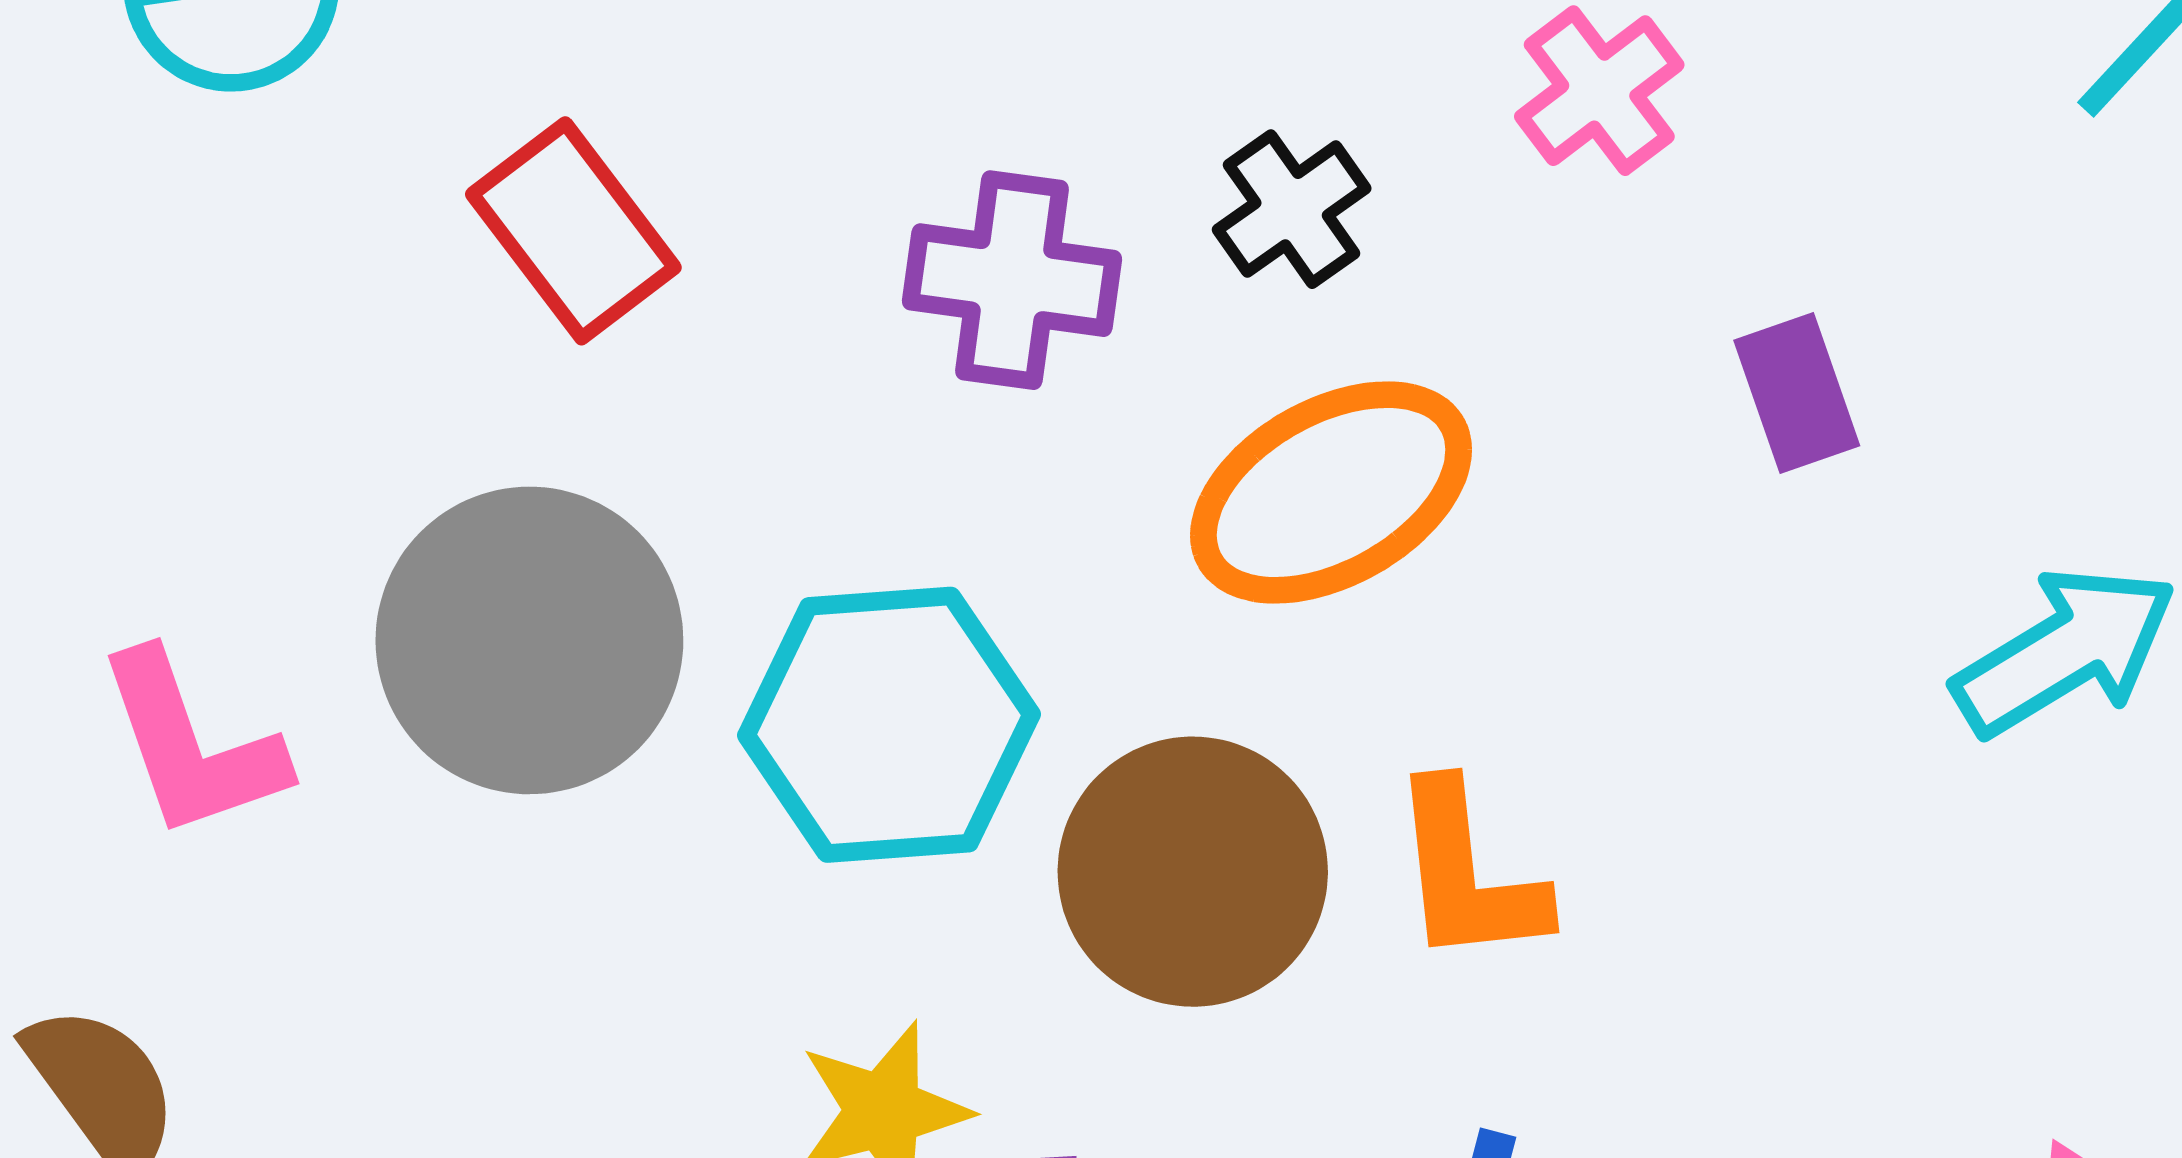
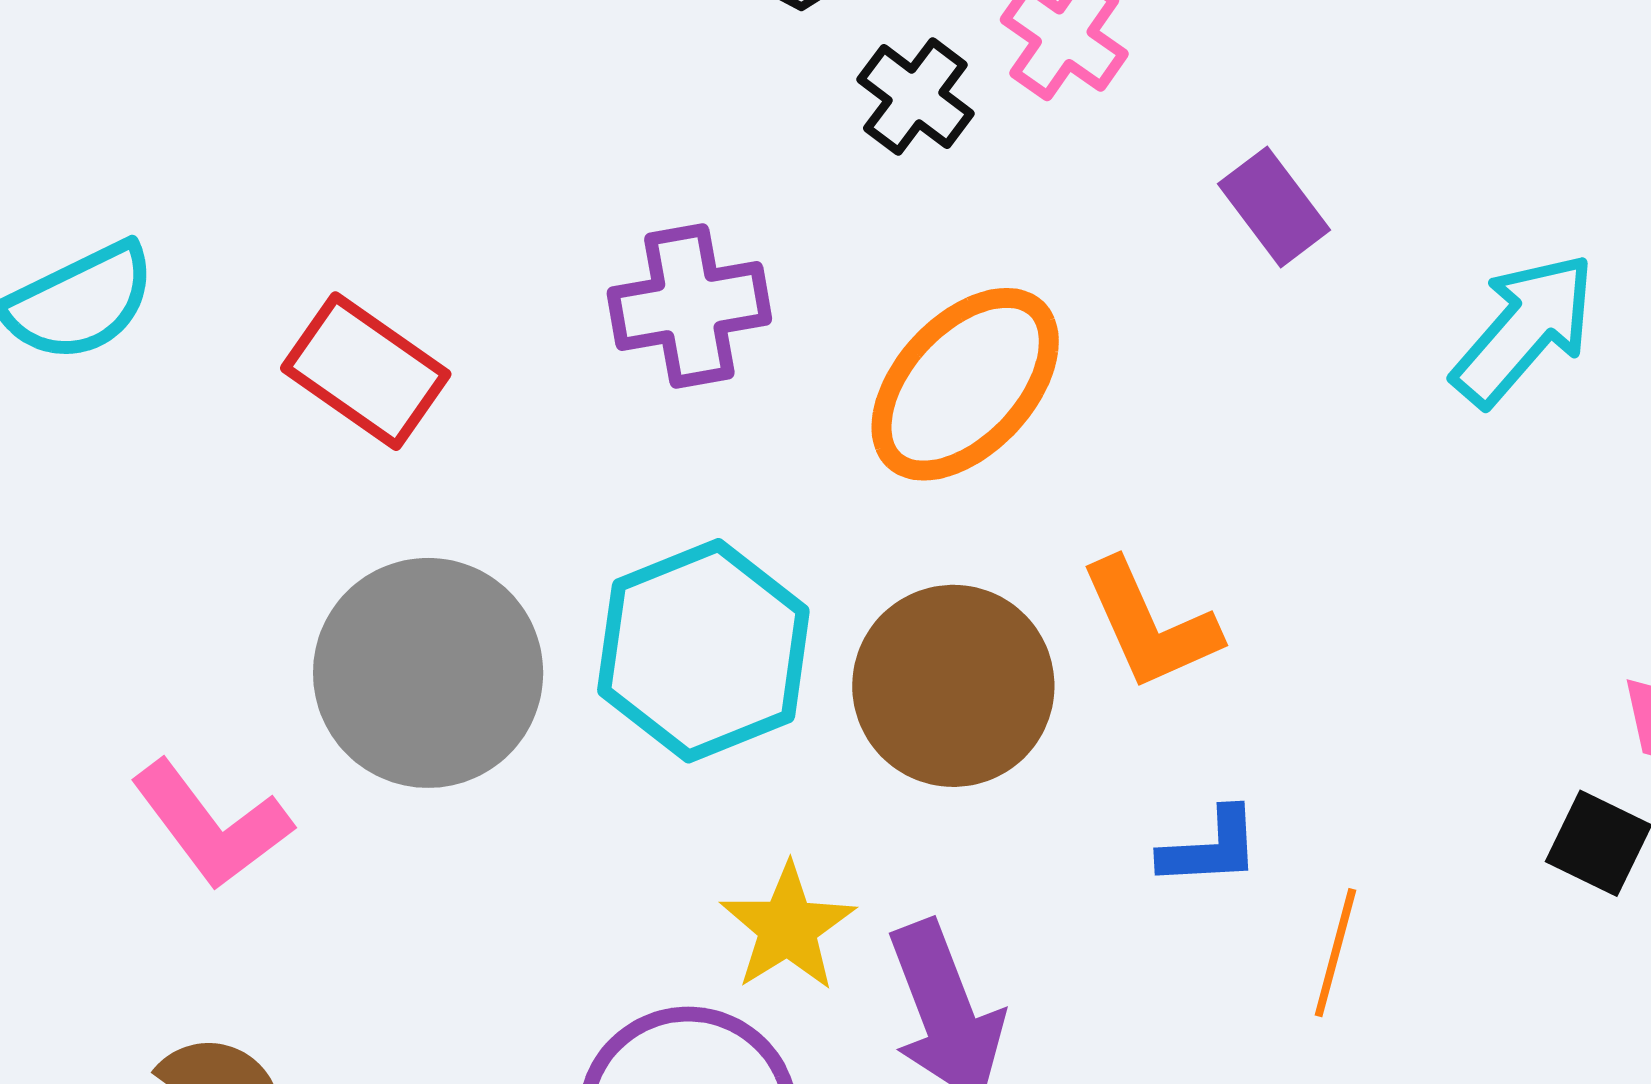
black cross: (1292, 209) -> (915, 97), moved

